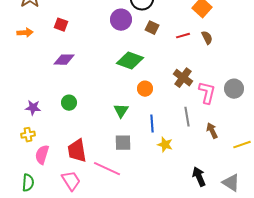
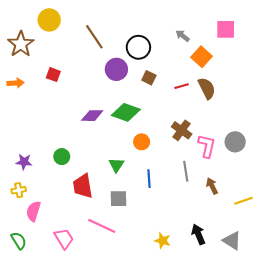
brown semicircle: (207, 38) -> (207, 88), size x1.5
purple diamond: (64, 60) -> (92, 116), moved
yellow star: (165, 145) -> (163, 241), moved
red trapezoid: (77, 151) -> (83, 186), moved
green semicircle: (28, 183) -> (19, 241), turned -36

